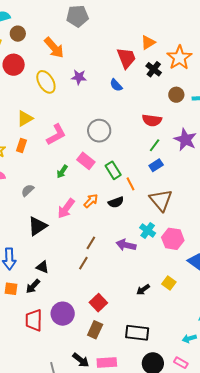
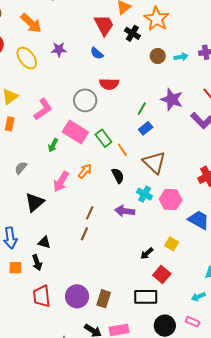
red semicircle: (152, 120) -> (109, 84), moved
pink rectangle: (86, 161) -> (75, 132), size x1.4
black semicircle: (116, 202) -> (118, 176), moved, turned -91
black arrow: (33, 286) -> (37, 263), turned -56
red square: (98, 303) -> (162, 275), moved
purple circle: (63, 314) -> (77, 296), moved

